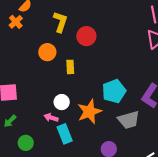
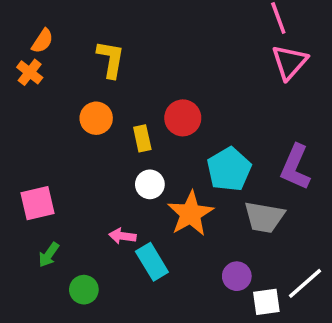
red circle: (86, 36) -> (183, 118), moved
white circle: (62, 102) -> (150, 184), moved
gray trapezoid: (129, 120) -> (264, 217), turned 35

